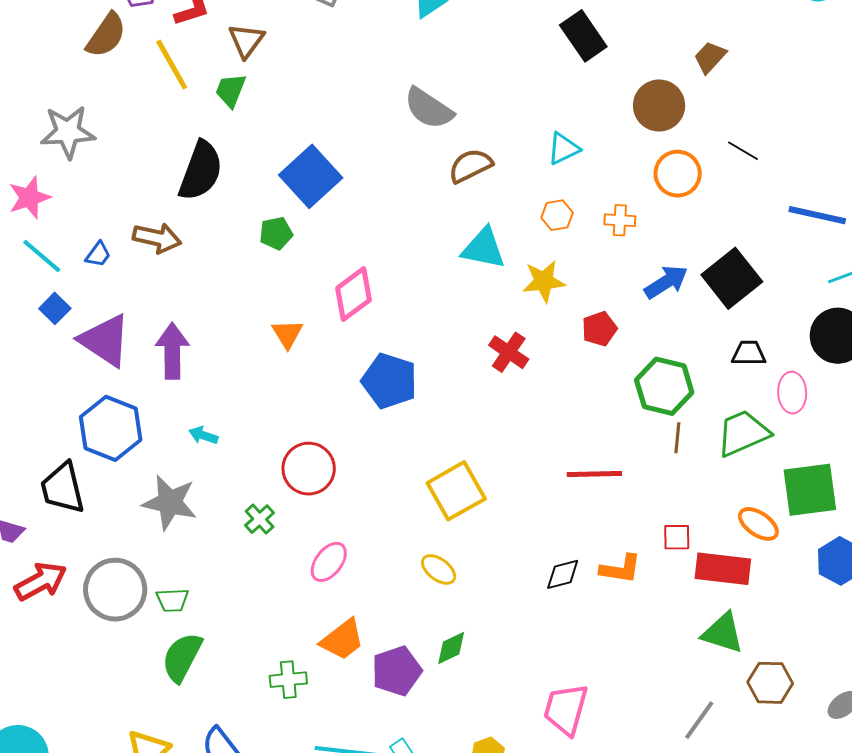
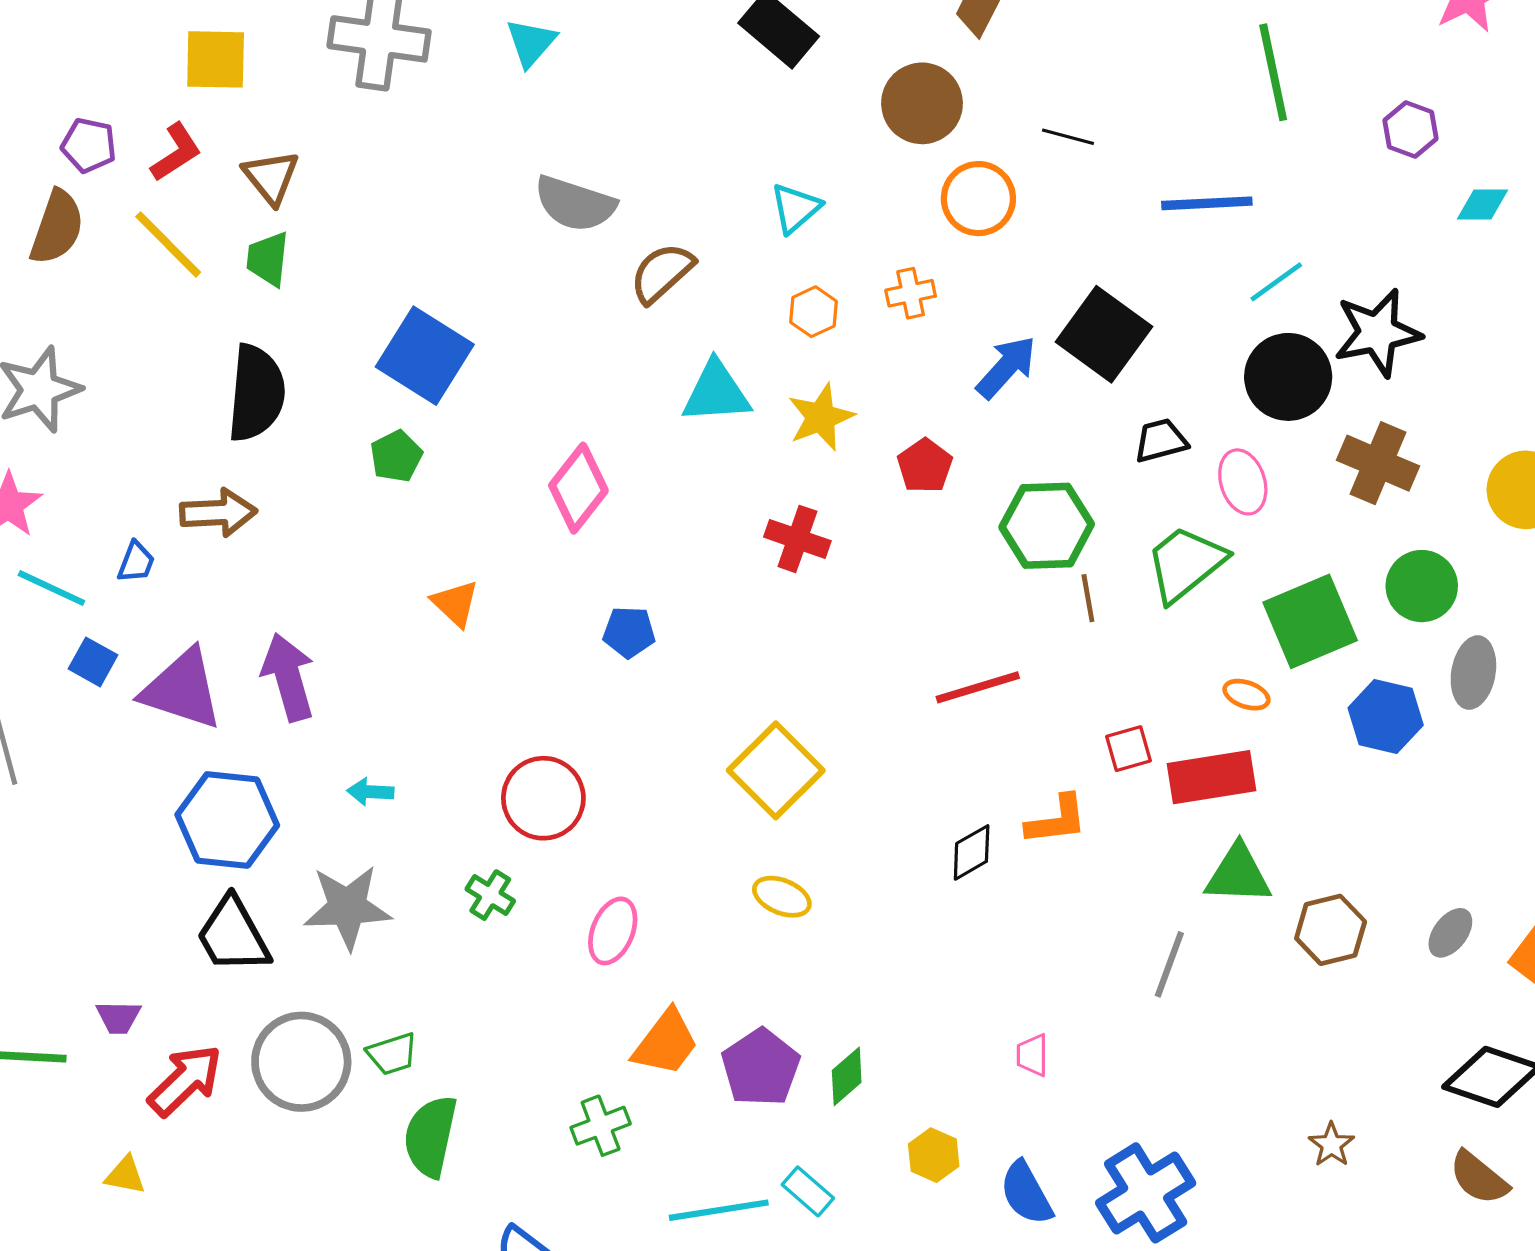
pink diamond: (354, 294) -> (578, 488), moved
blue pentagon: (389, 381) -> (629, 632), size x0.6
black trapezoid: (63, 488) -> (233, 935), moved
orange ellipse: (758, 524) -> (1246, 695), size x0.7
green diamond: (451, 648) -> (847, 1076), moved
pink trapezoid: (566, 709) -> (1032, 1055), size x0.5
gray line: (699, 720) -> (1169, 964), moved

